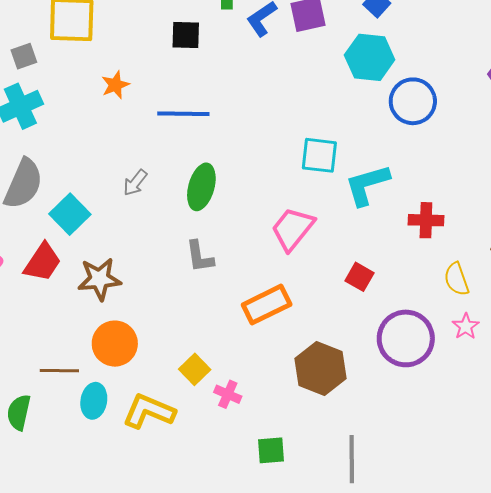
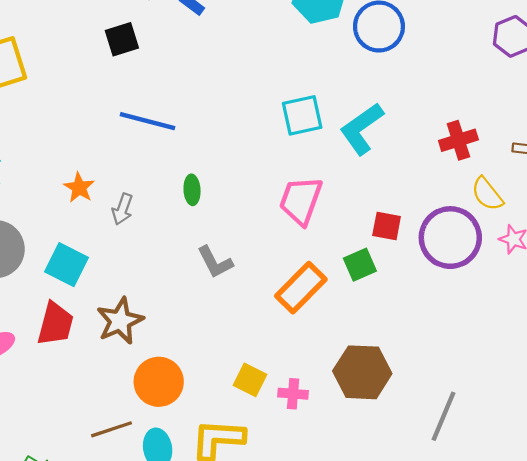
orange star: (115, 85) -> (79, 188), moved
blue line: (183, 114) -> (148, 121), turned 33
green ellipse: (201, 187) -> (192, 190), size x0.6
red cross: (426, 220) -> (458, 140), moved
purple circle: (406, 338) -> (450, 238), moved
brown hexagon: (320, 369) -> (362, 372), moved
green square: (271, 450) -> (360, 265), moved
gray line: (352, 459) -> (443, 416), turned 42

